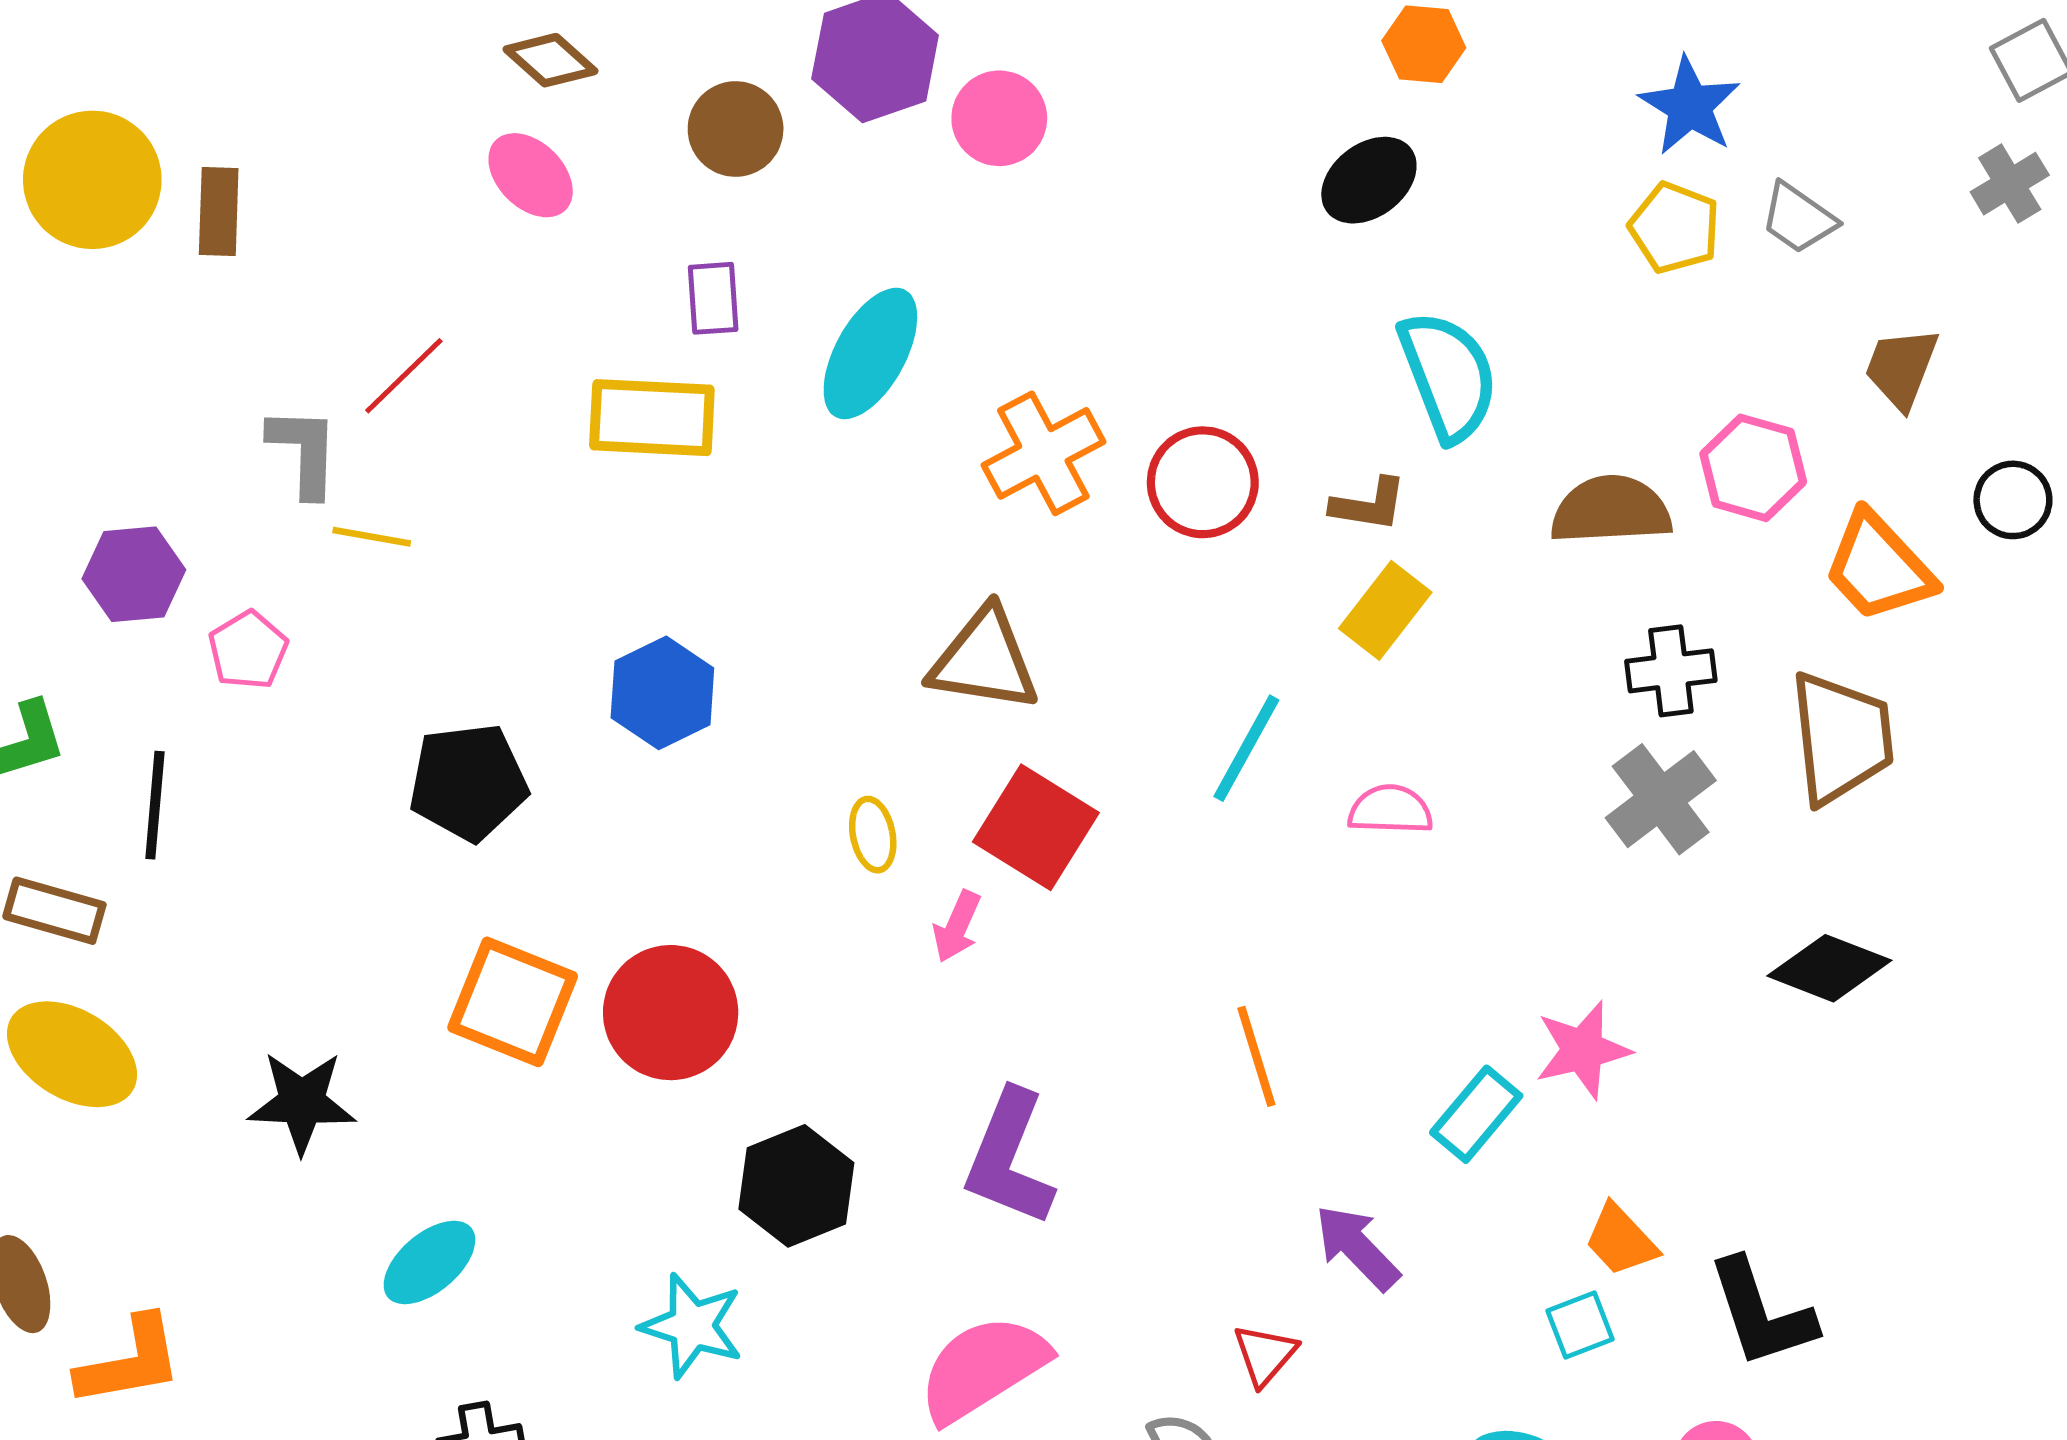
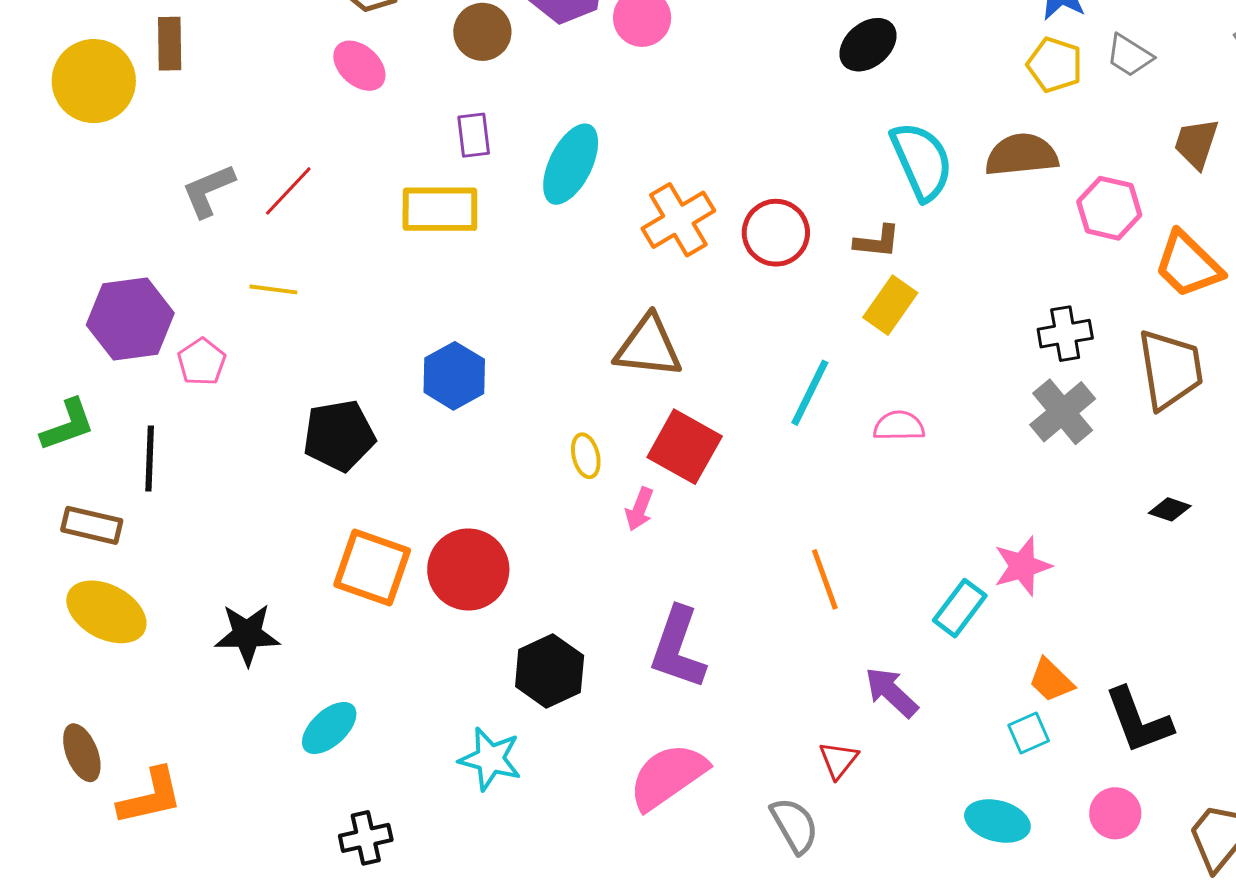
brown rectangle: (219, 211) -> (170, 44), moved
gray L-shape: (304, 452) -> (208, 190), moved, turned -112
brown semicircle: (1611, 510) -> (1022, 155), moved
purple hexagon: (134, 574) -> (130, 319), size x1.4
black diamond: (1829, 968) -> (1170, 509), size x0.6

